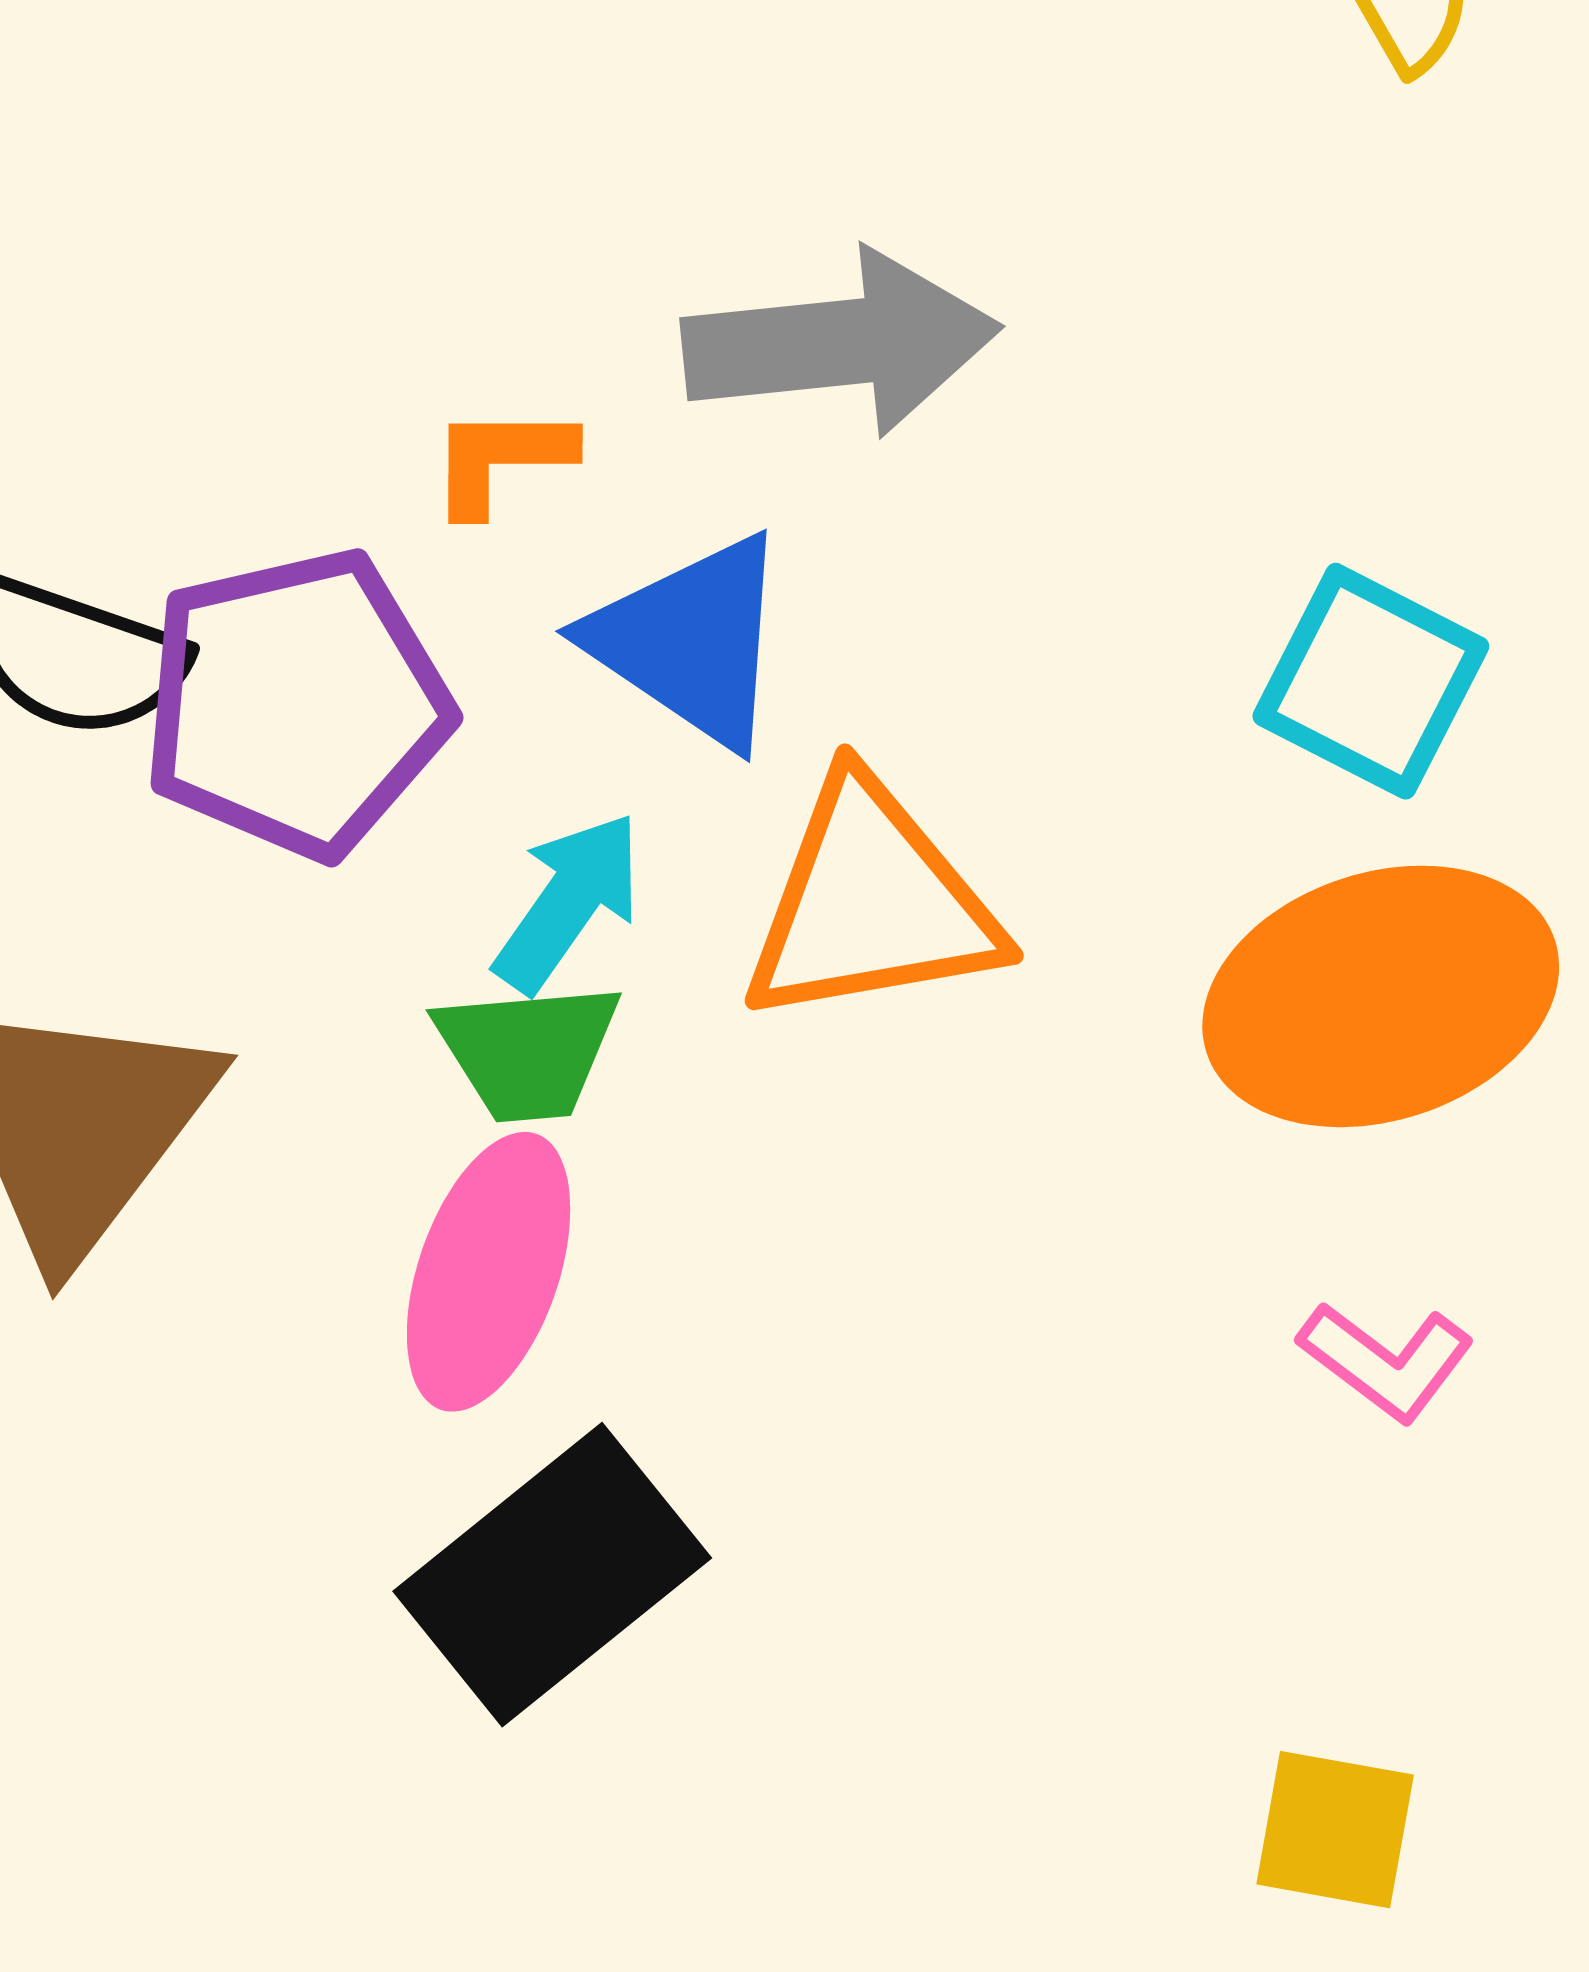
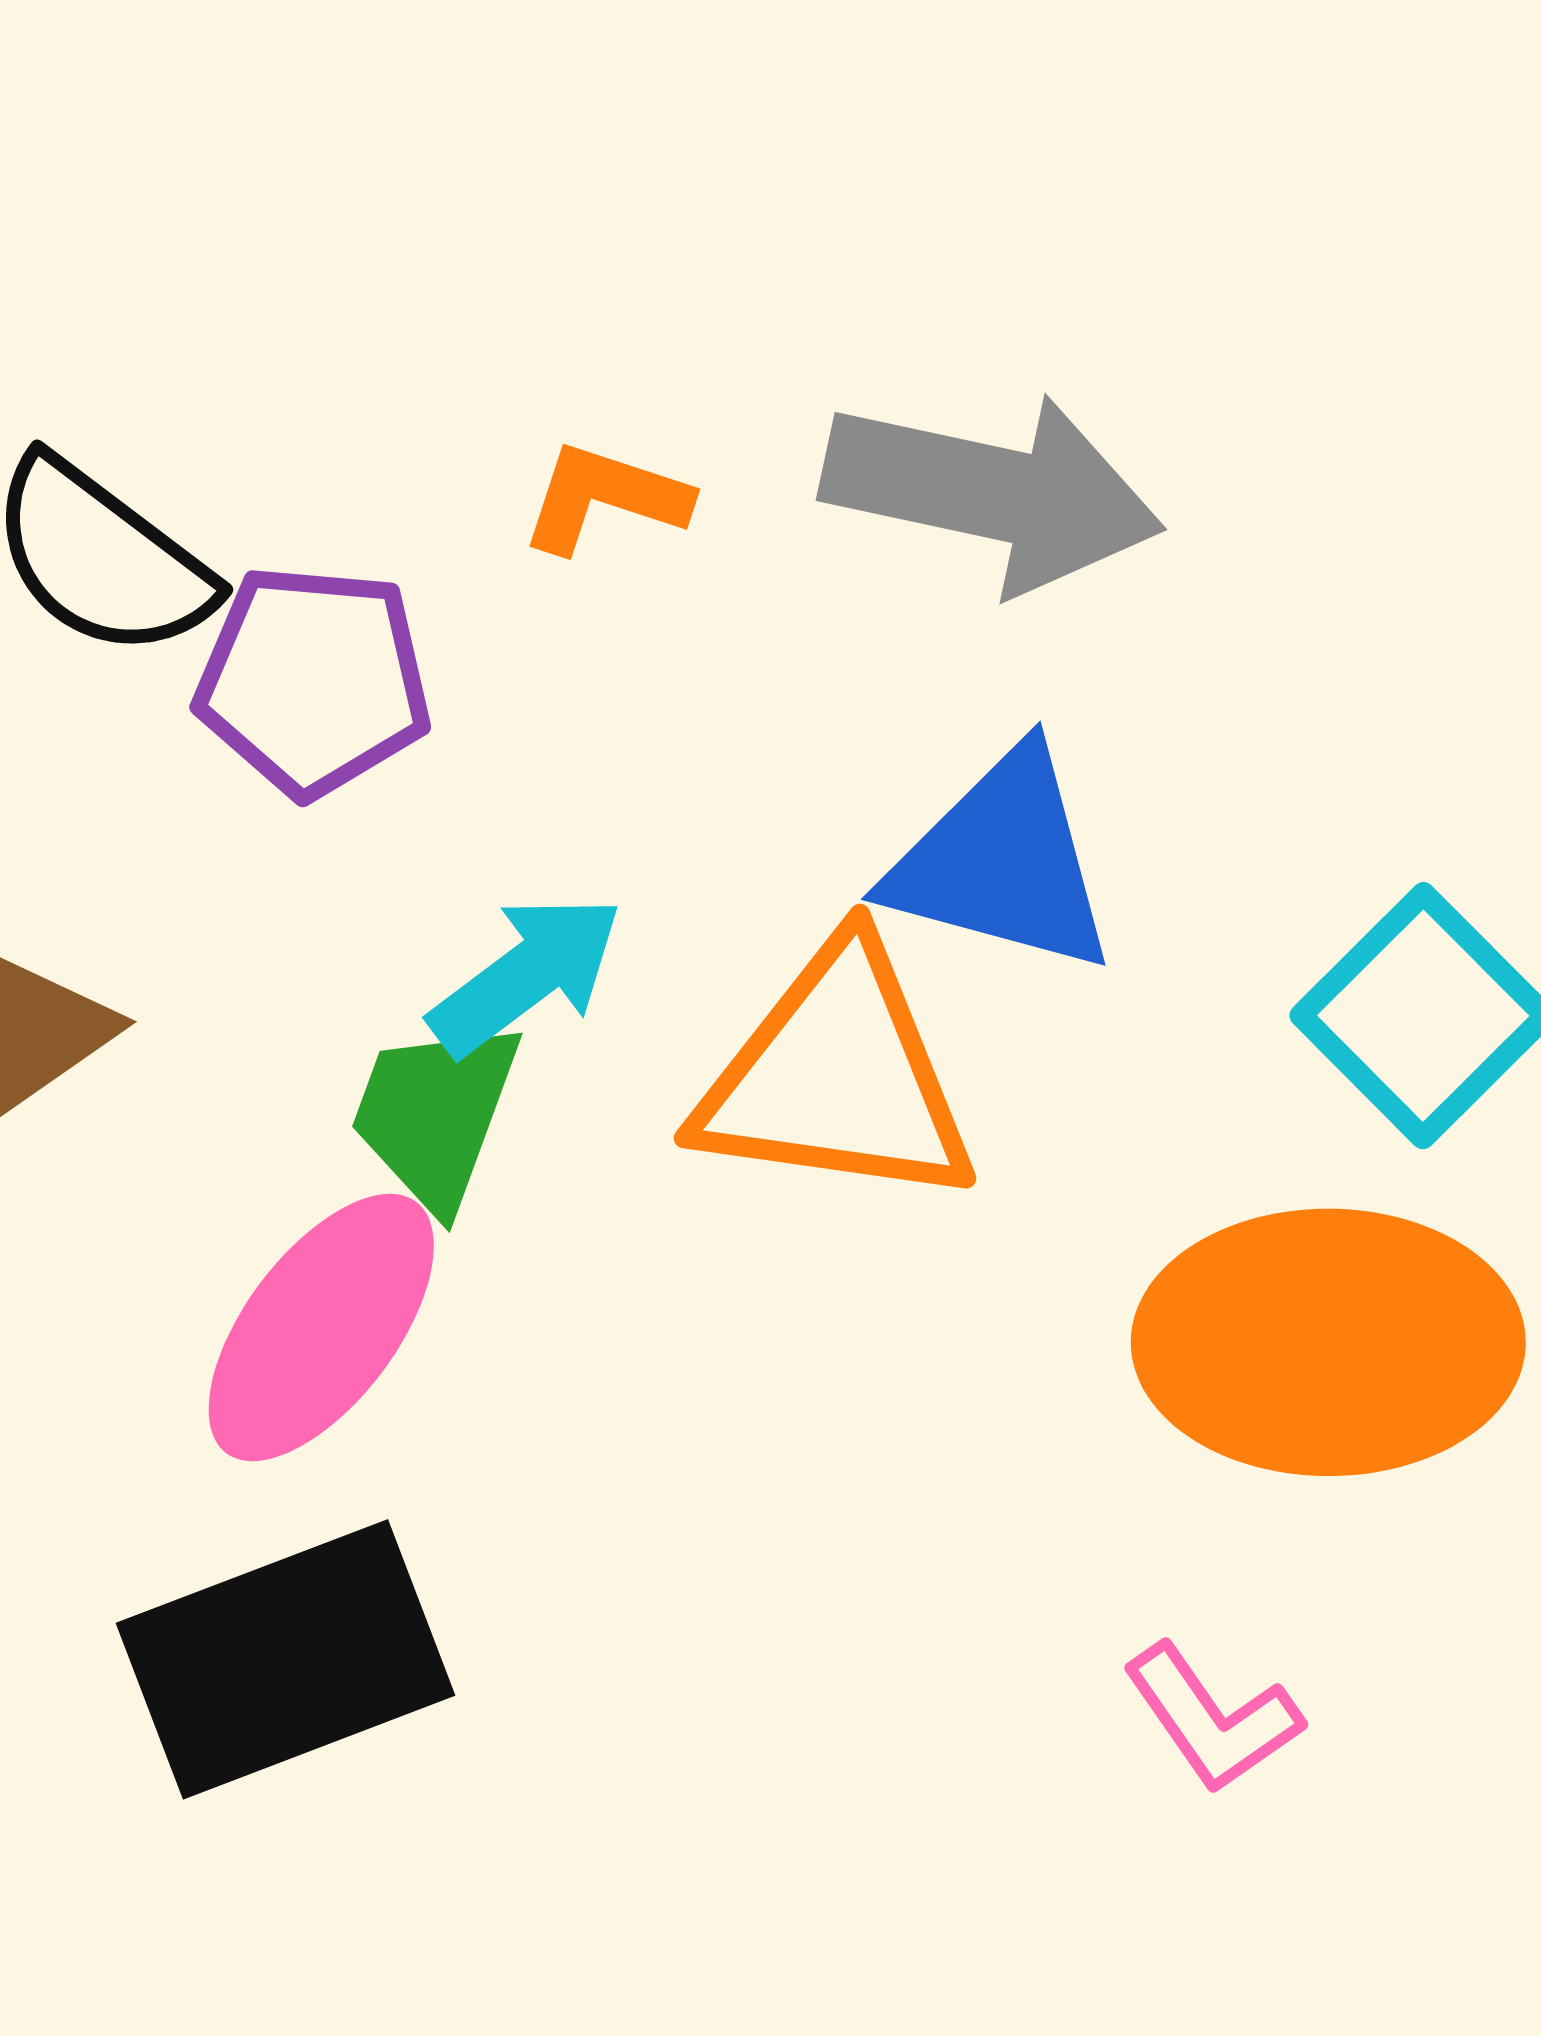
blue triangle: (690, 641) -> (1002, 862), moved, turned -37
purple pentagon: (296, 704) -> (313, 681), size x0.7
green trapezoid: (528, 1051) -> (435, 1114), turned 97

